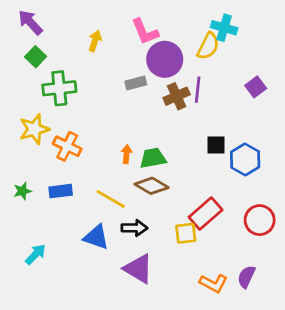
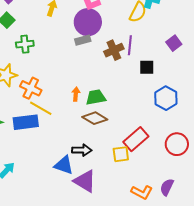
purple circle: (165, 59) -> (88, 22), moved
green cross: (59, 88) -> (25, 44), size x0.7
black square: (216, 145) -> (147, 67), moved
blue rectangle: (61, 191) -> (26, 122), size x1.4
yellow line: (111, 199) -> (41, 108), moved
blue triangle: (96, 237) -> (64, 165), moved

